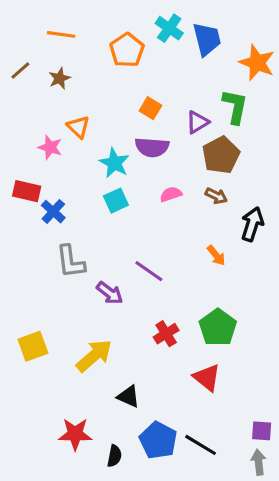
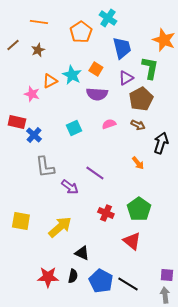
blue trapezoid: (207, 39) -> (122, 48), moved
orange triangle: (78, 127) -> (50, 81), turned 49
cyan star: (114, 163) -> (72, 75), moved
red cross: (166, 334) -> (106, 213), turned -35
yellow square: (33, 346) -> (21, 221), turned 30
black semicircle: (114, 456) -> (73, 276), moved

